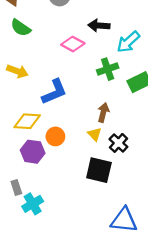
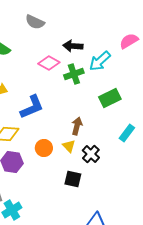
green cross: (108, 69) -> (74, 74), moved
orange circle: (55, 136) -> (44, 148), moved
black square: (99, 170) -> (73, 179), size x0.7

